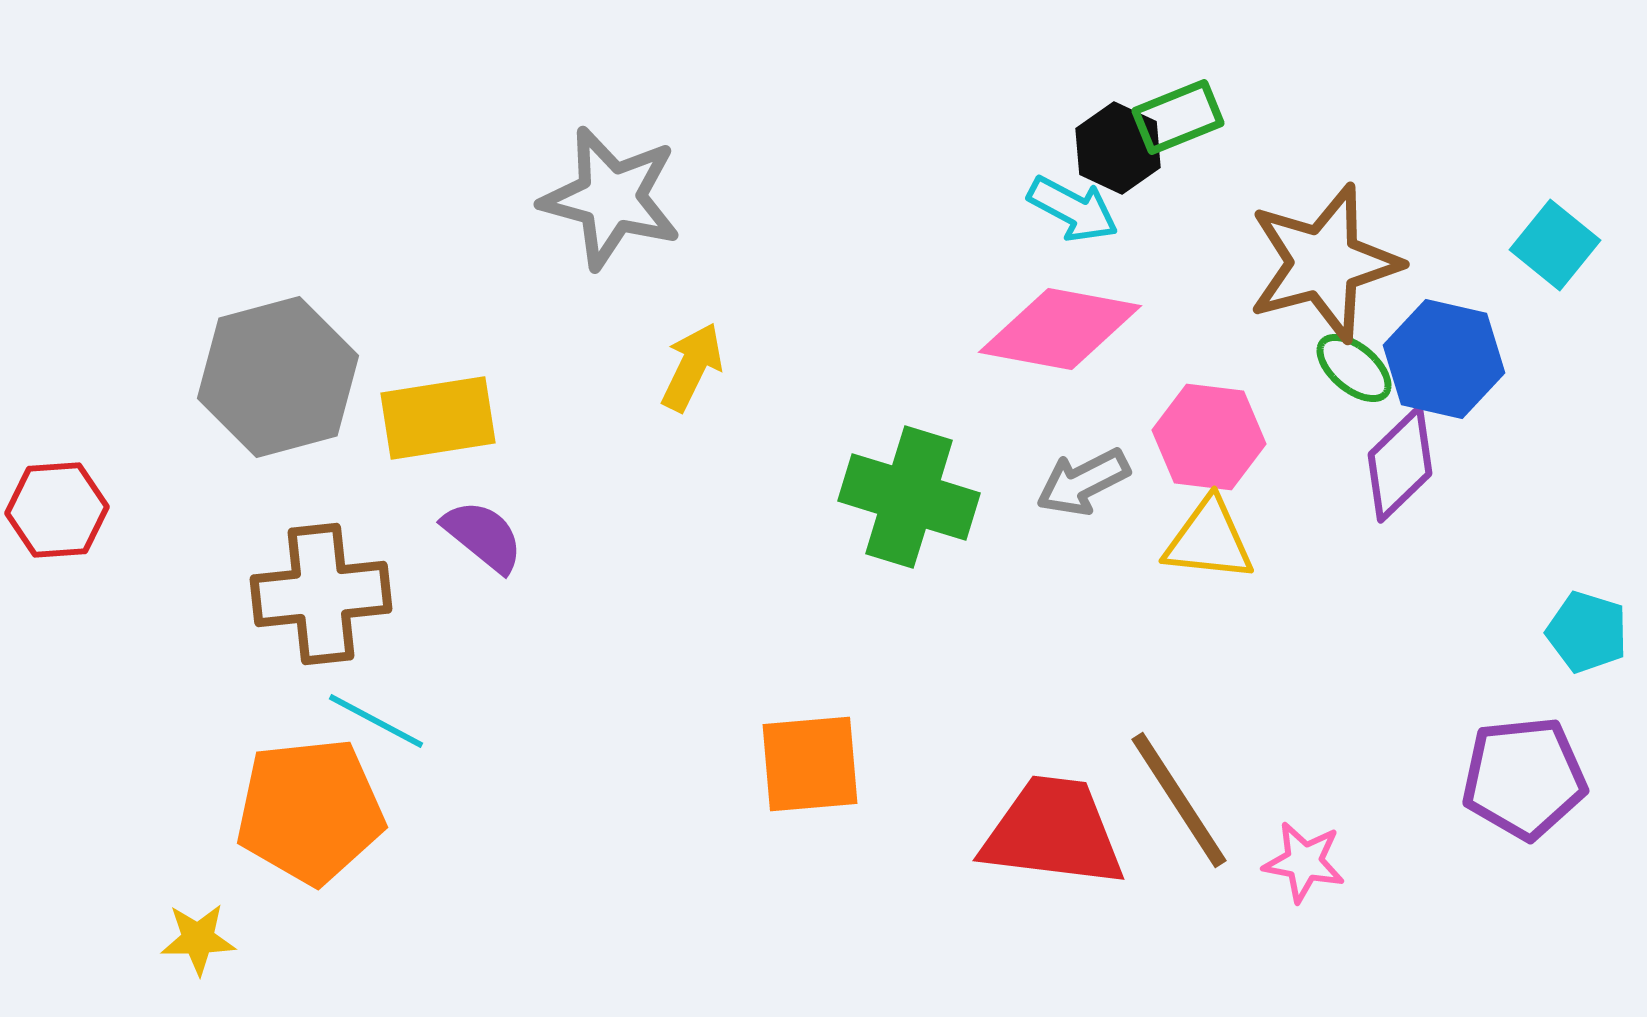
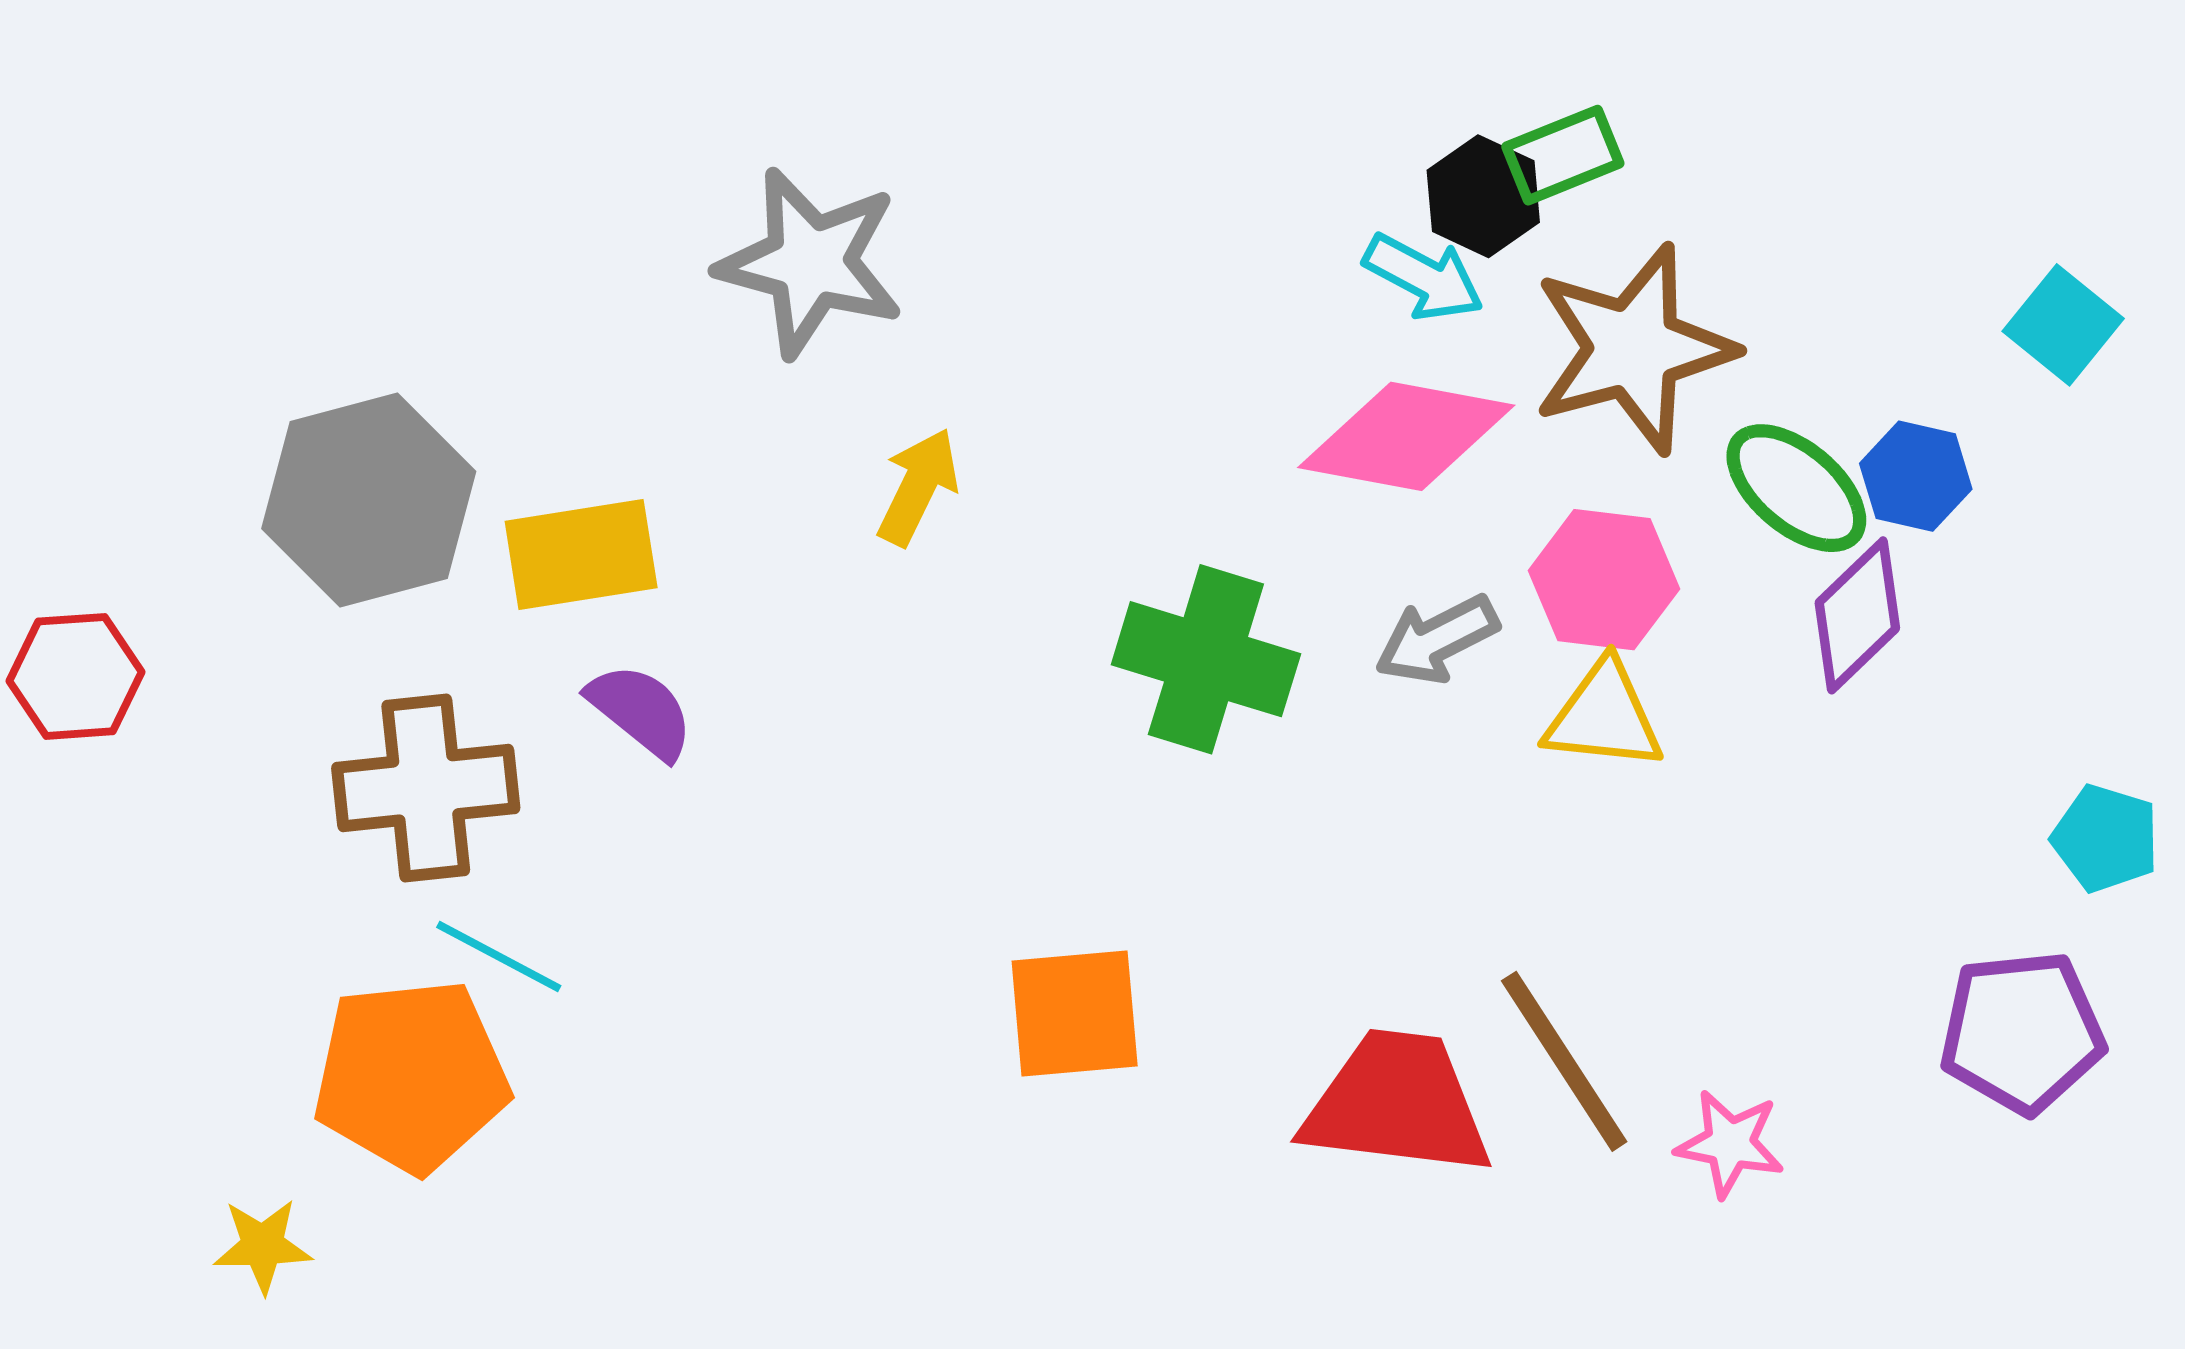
brown star: (1324, 263) -> (1633, 349), moved
blue hexagon: (1444, 359) -> (1916, 476), size x0.7
green ellipse: (1354, 368) -> (1796, 488), size x1.4

